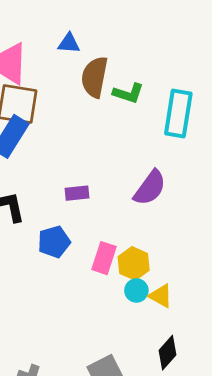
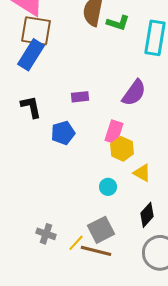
pink rectangle: (104, 258) -> (114, 132), moved
cyan circle: (136, 290) -> (108, 187), moved

